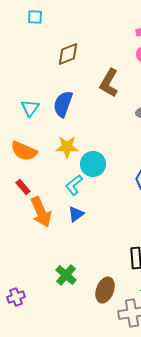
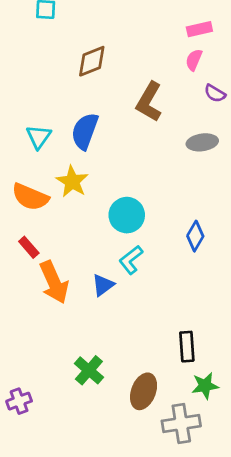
yellow star: (67, 147) -> (72, 182), moved, turned 30
cyan L-shape: (74, 185) -> (131, 260), moved

